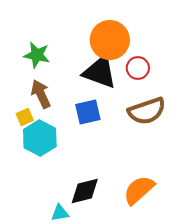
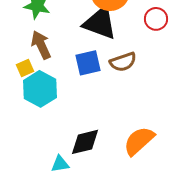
red circle: (138, 68) -> (156, 19), moved
brown semicircle: (147, 111) -> (123, 62), moved, size x0.7

